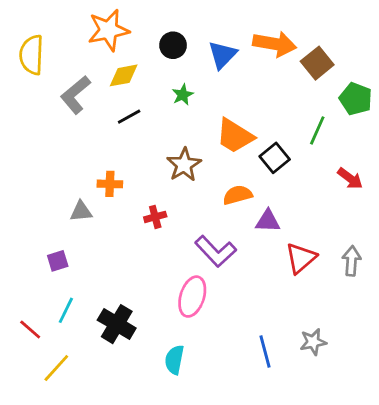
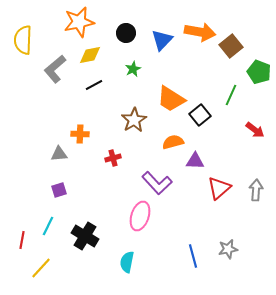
purple square: (58, 261) -> (59, 190), moved
red line: (30, 330) -> (22, 240), turned 60

